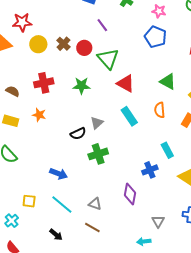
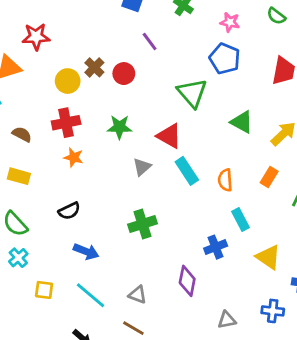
yellow circle: (38, 44) -> (68, 81), moved
green triangle: (108, 59) -> (192, 93), moved
red triangle: (126, 83) -> (169, 136), moved
orange semicircle: (160, 110) -> (225, 180), moved
orange star: (39, 115) -> (74, 157), moved
gray triangle: (97, 123) -> (142, 167), moved
black semicircle: (78, 134) -> (69, 211), moved
cyan cross: (12, 221) -> (18, 258), moved
gray triangle: (158, 221) -> (227, 320), turned 48

